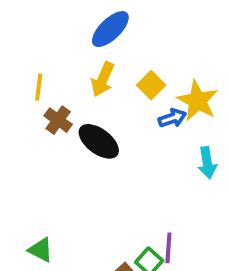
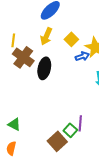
brown cross: (58, 120) -> (23, 57), size x1.5
black ellipse: (99, 141) -> (44, 68), turned 65

